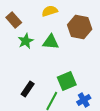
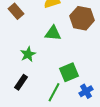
green star: (26, 41) -> (28, 54), moved
black rectangle: (28, 89) -> (21, 82), moved

